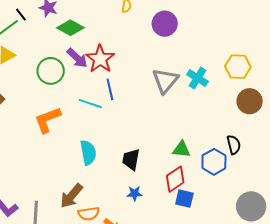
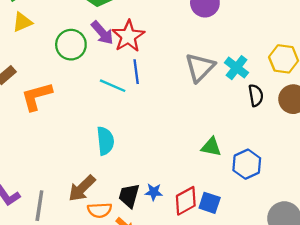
orange L-shape: (48, 120) -> (37, 96), moved
black semicircle: (234, 145) -> (256, 95), moved
black trapezoid: (131, 159) -> (129, 196), moved
red diamond: (175, 179) -> (186, 201), moved

